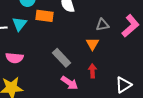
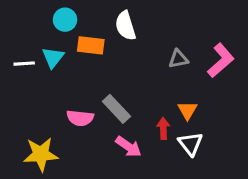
orange triangle: (92, 44) -> (187, 110), moved
pink semicircle: (14, 58) -> (80, 118), moved
white triangle: (123, 85) -> (191, 144), moved, turned -36

